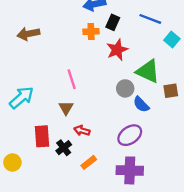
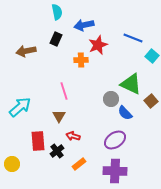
black rectangle: (113, 22) -> (56, 39), moved
orange cross: (91, 31) -> (81, 60), moved
red star: (117, 50) -> (98, 45), moved
brown square: (171, 91) -> (151, 101), turned -32

